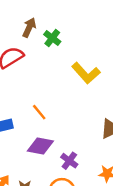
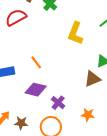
yellow L-shape: (86, 73) -> (75, 33), turned 60

